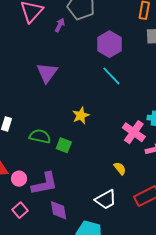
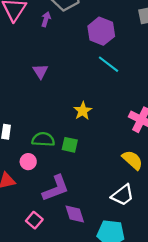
purple triangle: (47, 73) -> (40, 71), size x0.7
yellow semicircle: (120, 168) -> (132, 160), size x1.5
pink circle: (19, 179) -> (28, 162), moved

